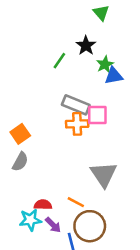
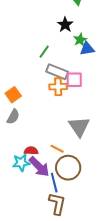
green line: (59, 61) -> (44, 52), moved
purple arrow: (53, 225) -> (39, 167), size x1.6

